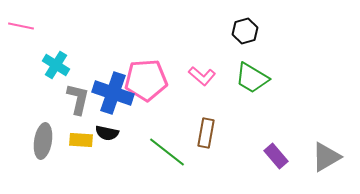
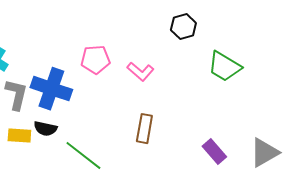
green trapezoid: (252, 78) -> (224, 67), moved
pink pentagon: (146, 80) -> (95, 60), moved, size x0.7
green line: (167, 152) -> (83, 156), moved

